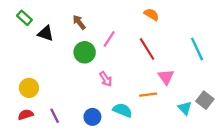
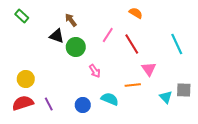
black triangle: (46, 33) -> (57, 36), moved
pink line: (109, 39) -> (108, 35), moved
gray square: (205, 100) -> (184, 90), turned -35
red semicircle: (26, 115) -> (23, 103), size x1.5

